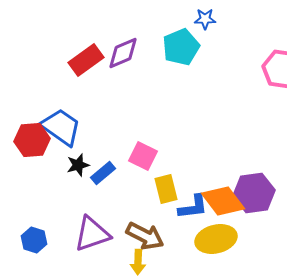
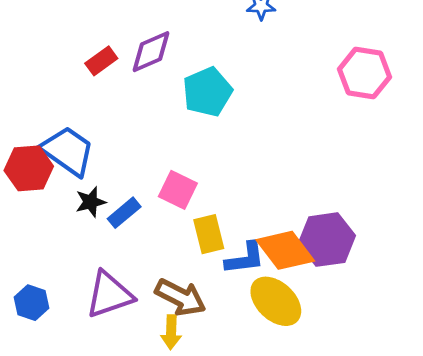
cyan pentagon: (181, 47) -> (207, 92), moved
red rectangle: (86, 60) -> (101, 61), size x0.7
yellow ellipse: (216, 239) -> (276, 301), turned 57

